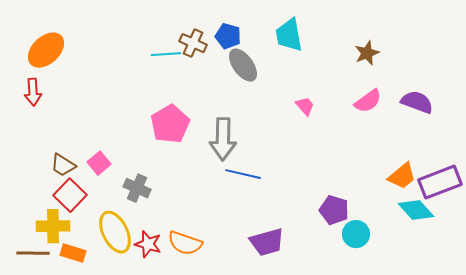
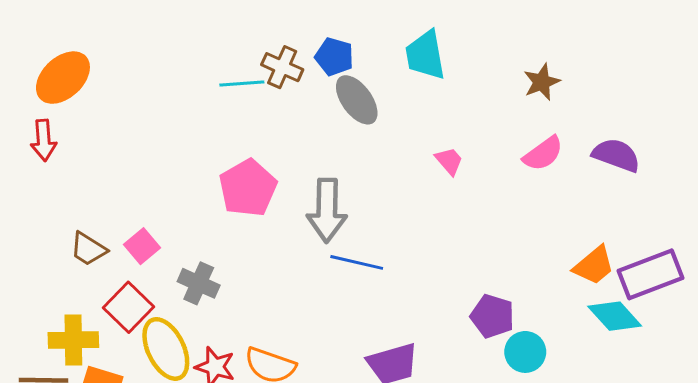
red square: (70, 195) -> (129, 307), moved

